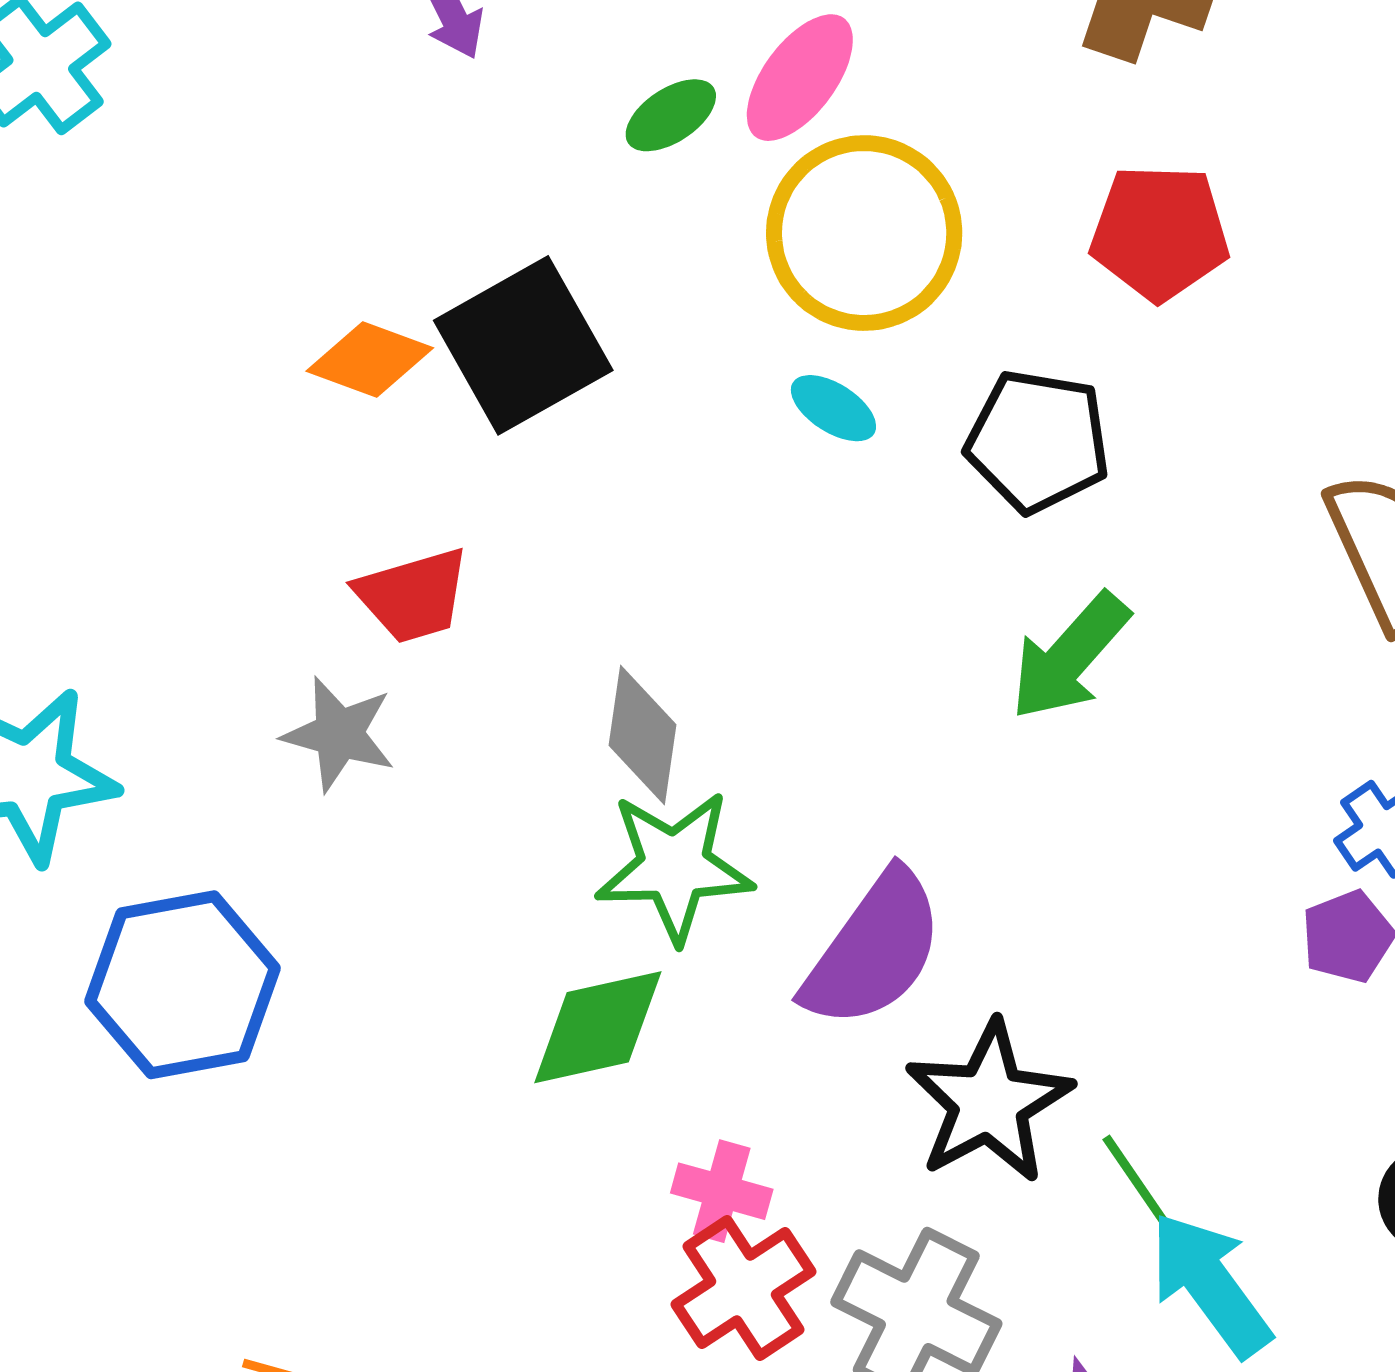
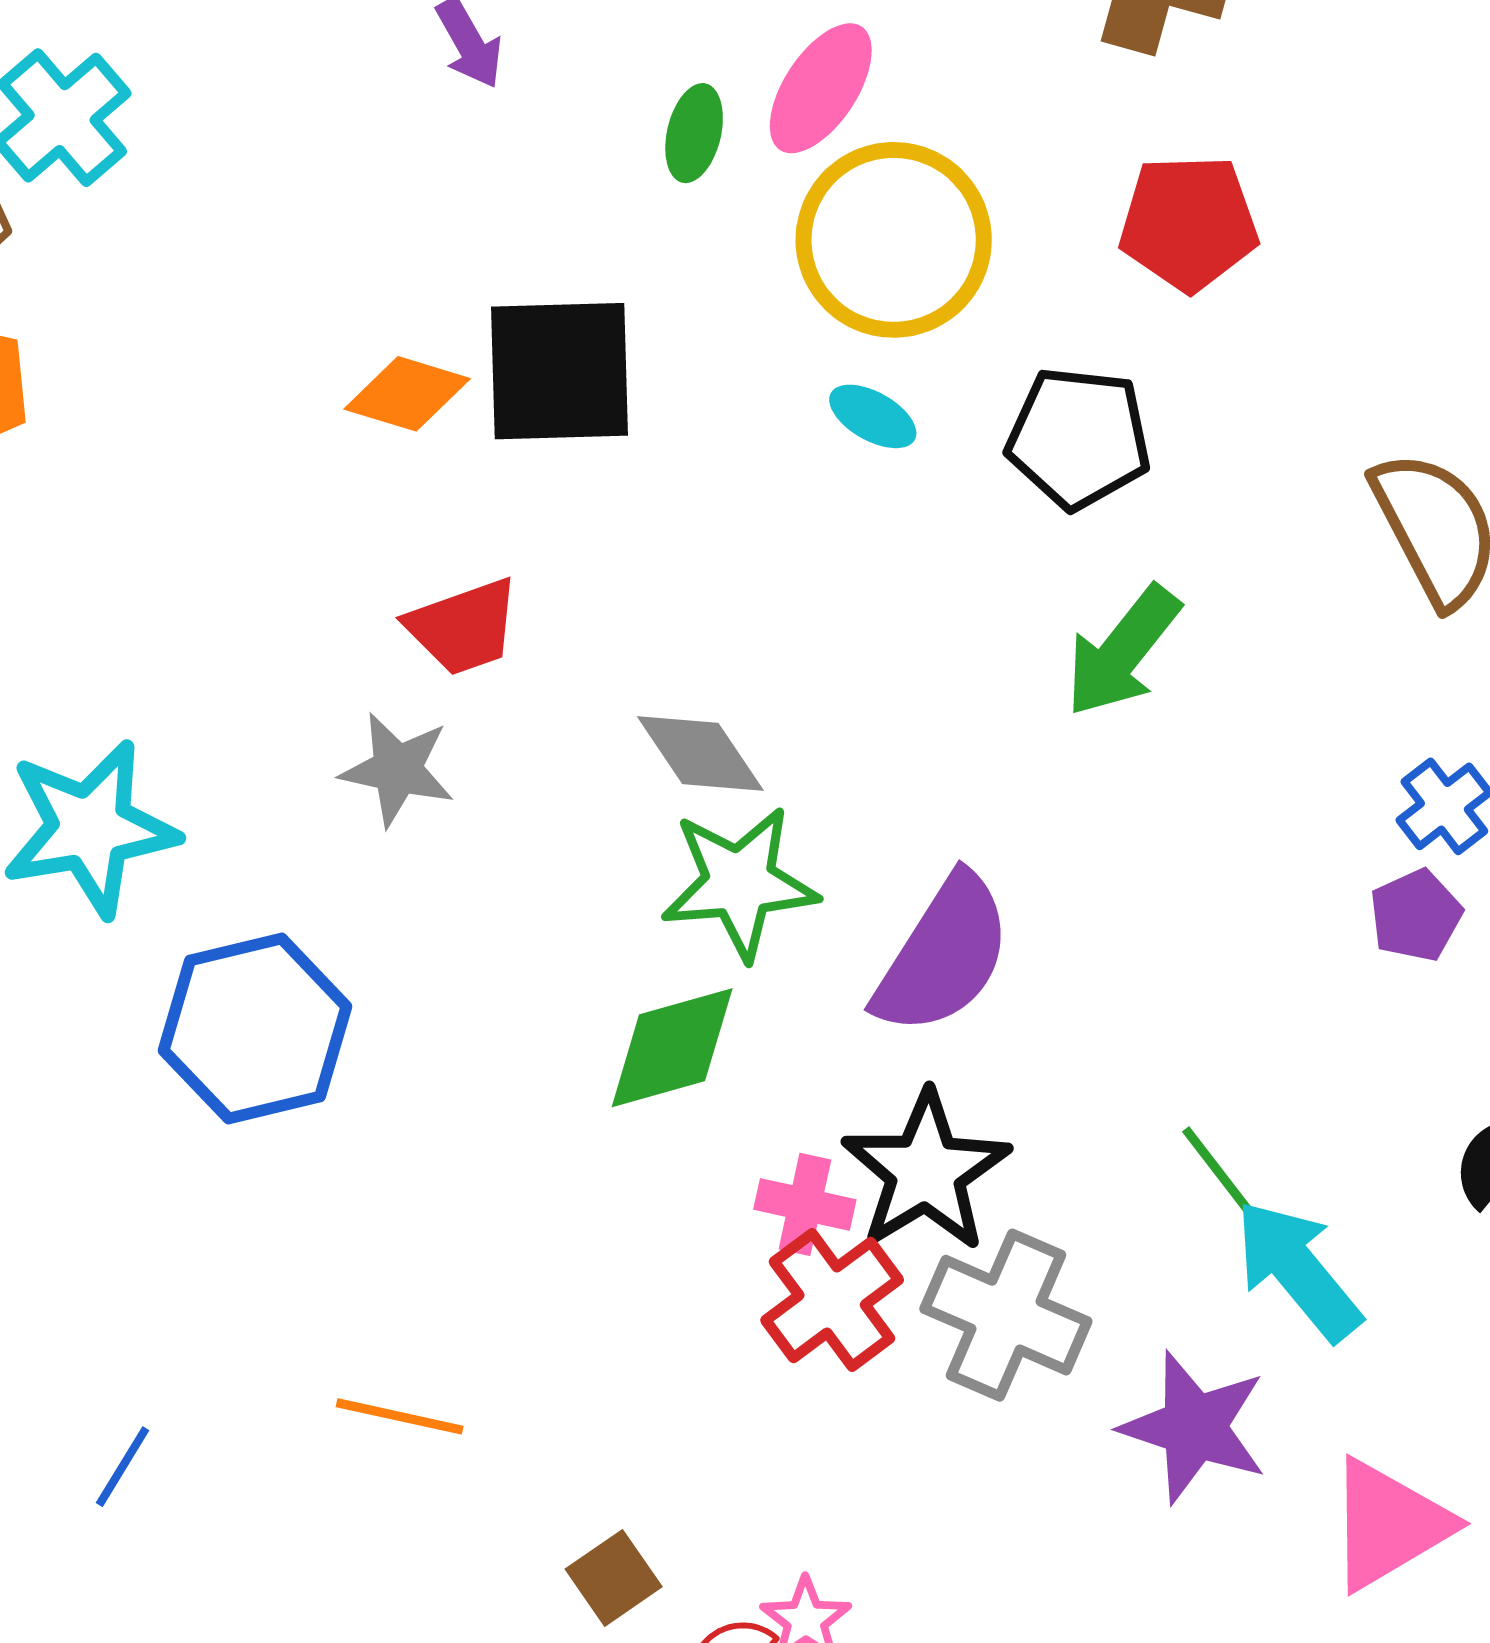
green ellipse: (671, 115) -> (694, 133), turned -40
black square: (523, 345) -> (560, 371), turned 31
gray diamond: (643, 735) -> (700, 753), turned -39
black star: (989, 1102) -> (926, 1171), moved

